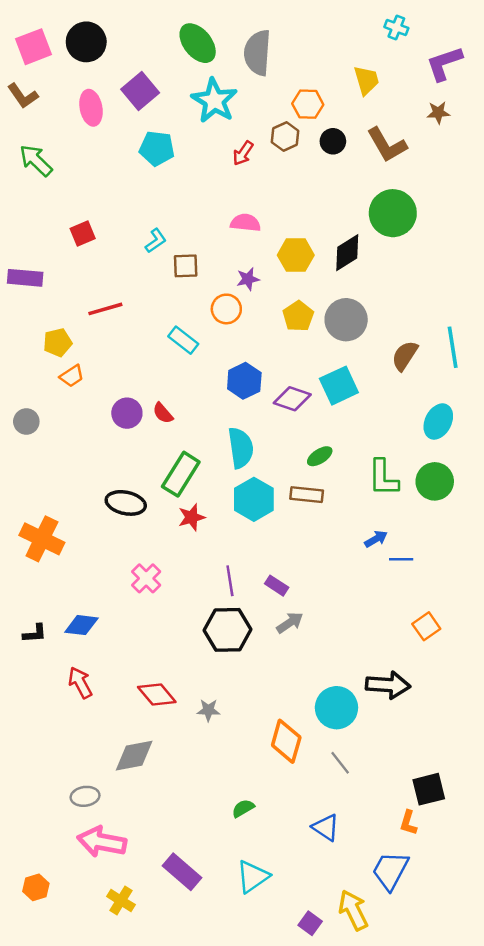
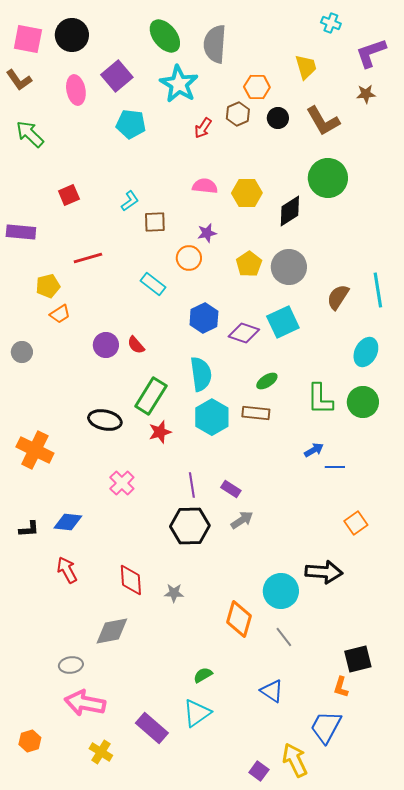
pink square: (34, 47) -> (28, 39), turned 32
yellow hexagon: (296, 255) -> (247, 193), moved
red diamond: (157, 695) -> (131, 580), turned 36
cyan triangle: (253, 877) -> (197, 713), moved

